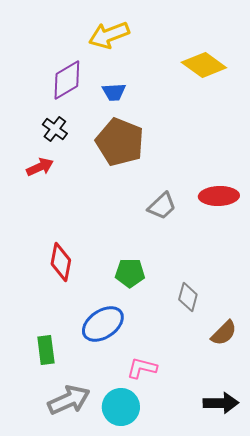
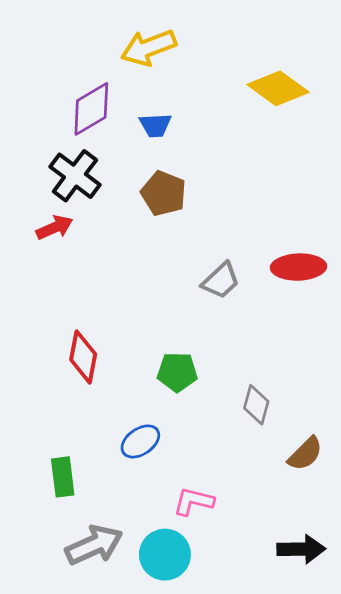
black cross: (55, 129) -> (75, 176), size x1.5
brown pentagon: (120, 142) -> (164, 193), size x0.7
blue ellipse: (103, 324) -> (140, 441), size x0.7

